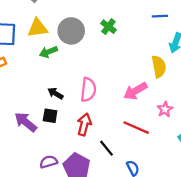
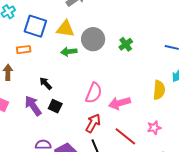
pink arrow: (135, 91) -> (119, 103), moved
black arrow: (56, 93) -> (46, 83), moved
red arrow: (84, 124) -> (93, 123), moved

